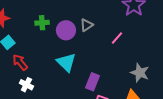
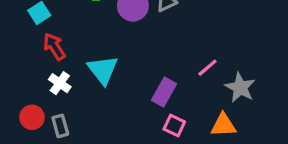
pink line: (117, 38) -> (207, 68), moved
cyan triangle: (66, 62) -> (103, 70), moved

